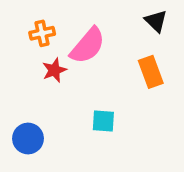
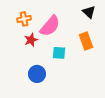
cyan square: (103, 121) -> (59, 53), moved
blue circle: (28, 139) -> (37, 74), moved

